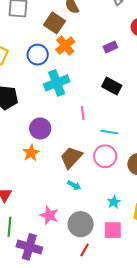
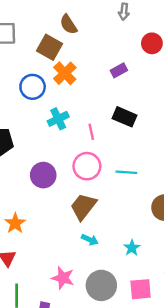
cyan cross: (57, 83) -> (58, 119), size x0.7
pink line: (83, 113) -> (91, 132), moved
orange star: (31, 153) -> (15, 223), moved
pink circle: (105, 156) -> (87, 166), moved
cyan star: (114, 202) -> (132, 248), moved

